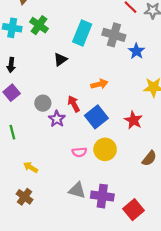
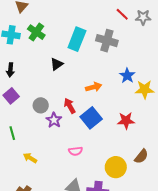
blue star: (136, 51) -> (127, 76), moved
red star: (133, 120) -> (126, 121), turned -30
yellow circle: (105, 149) -> (116, 167), moved
yellow arrow: (31, 167) -> (30, 158), moved

